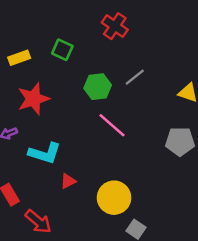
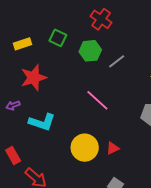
green hexagon: (98, 87) -> (90, 51), moved
red triangle: (68, 181) -> (113, 148), moved
yellow circle: (114, 198) -> (85, 148), moved

